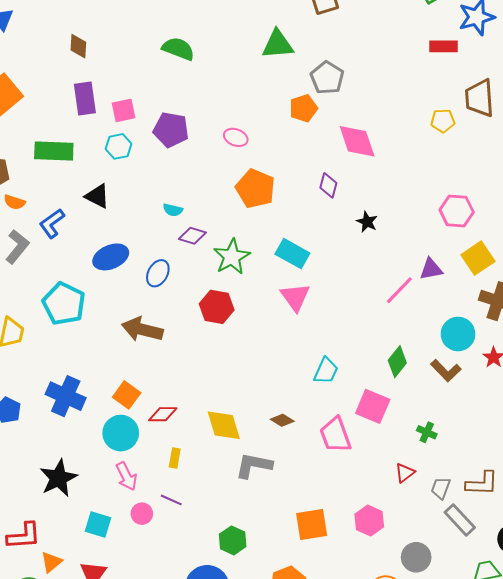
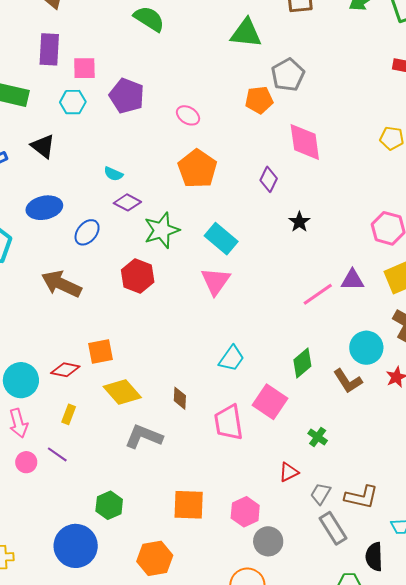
orange square: (127, 395) -> (100, 351), moved, turned 32
brown diamond: (282, 420) -> (180, 398), turned 50
yellow diamond: (224, 425) -> (122, 392), turned -36
gray circle: (416, 557) -> (268, 541), moved

